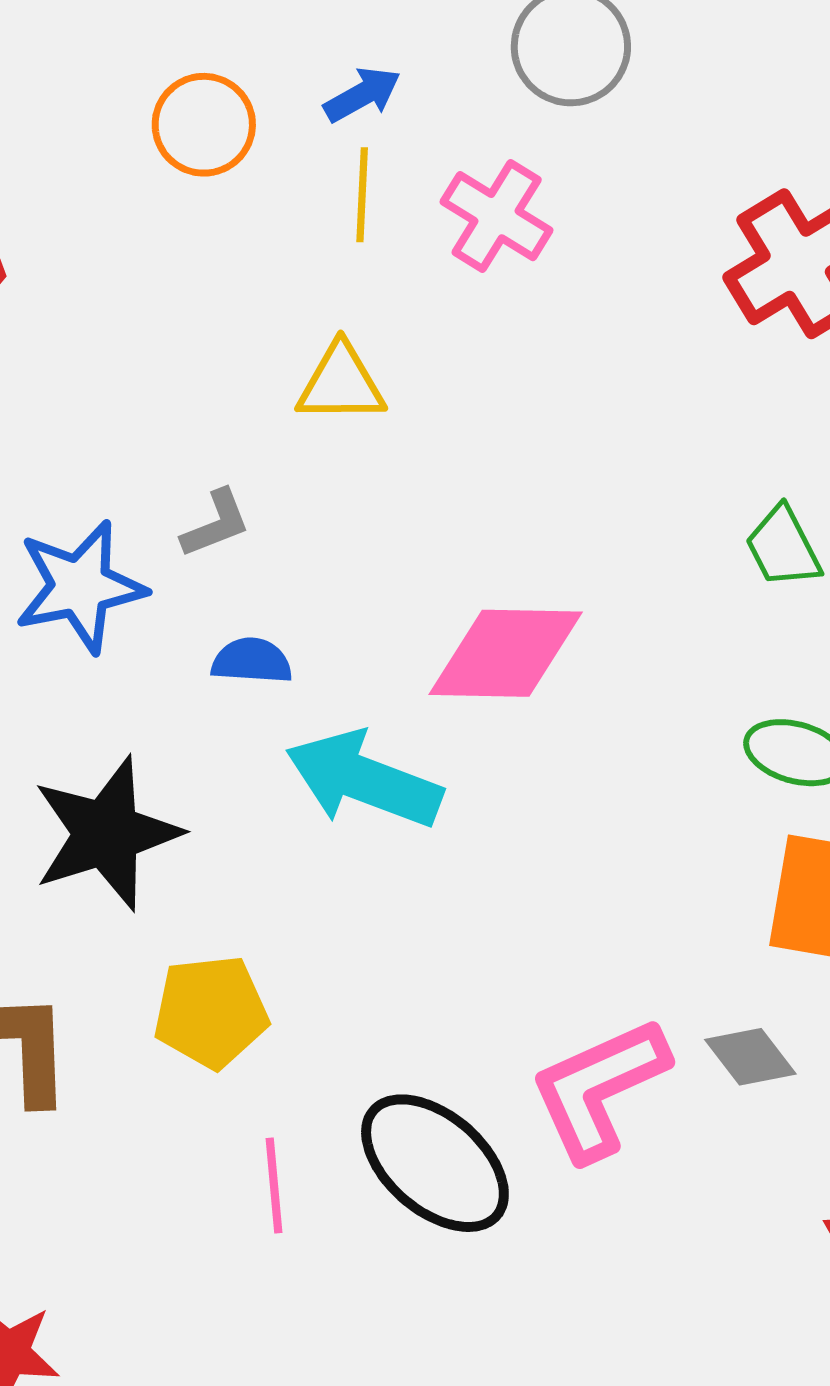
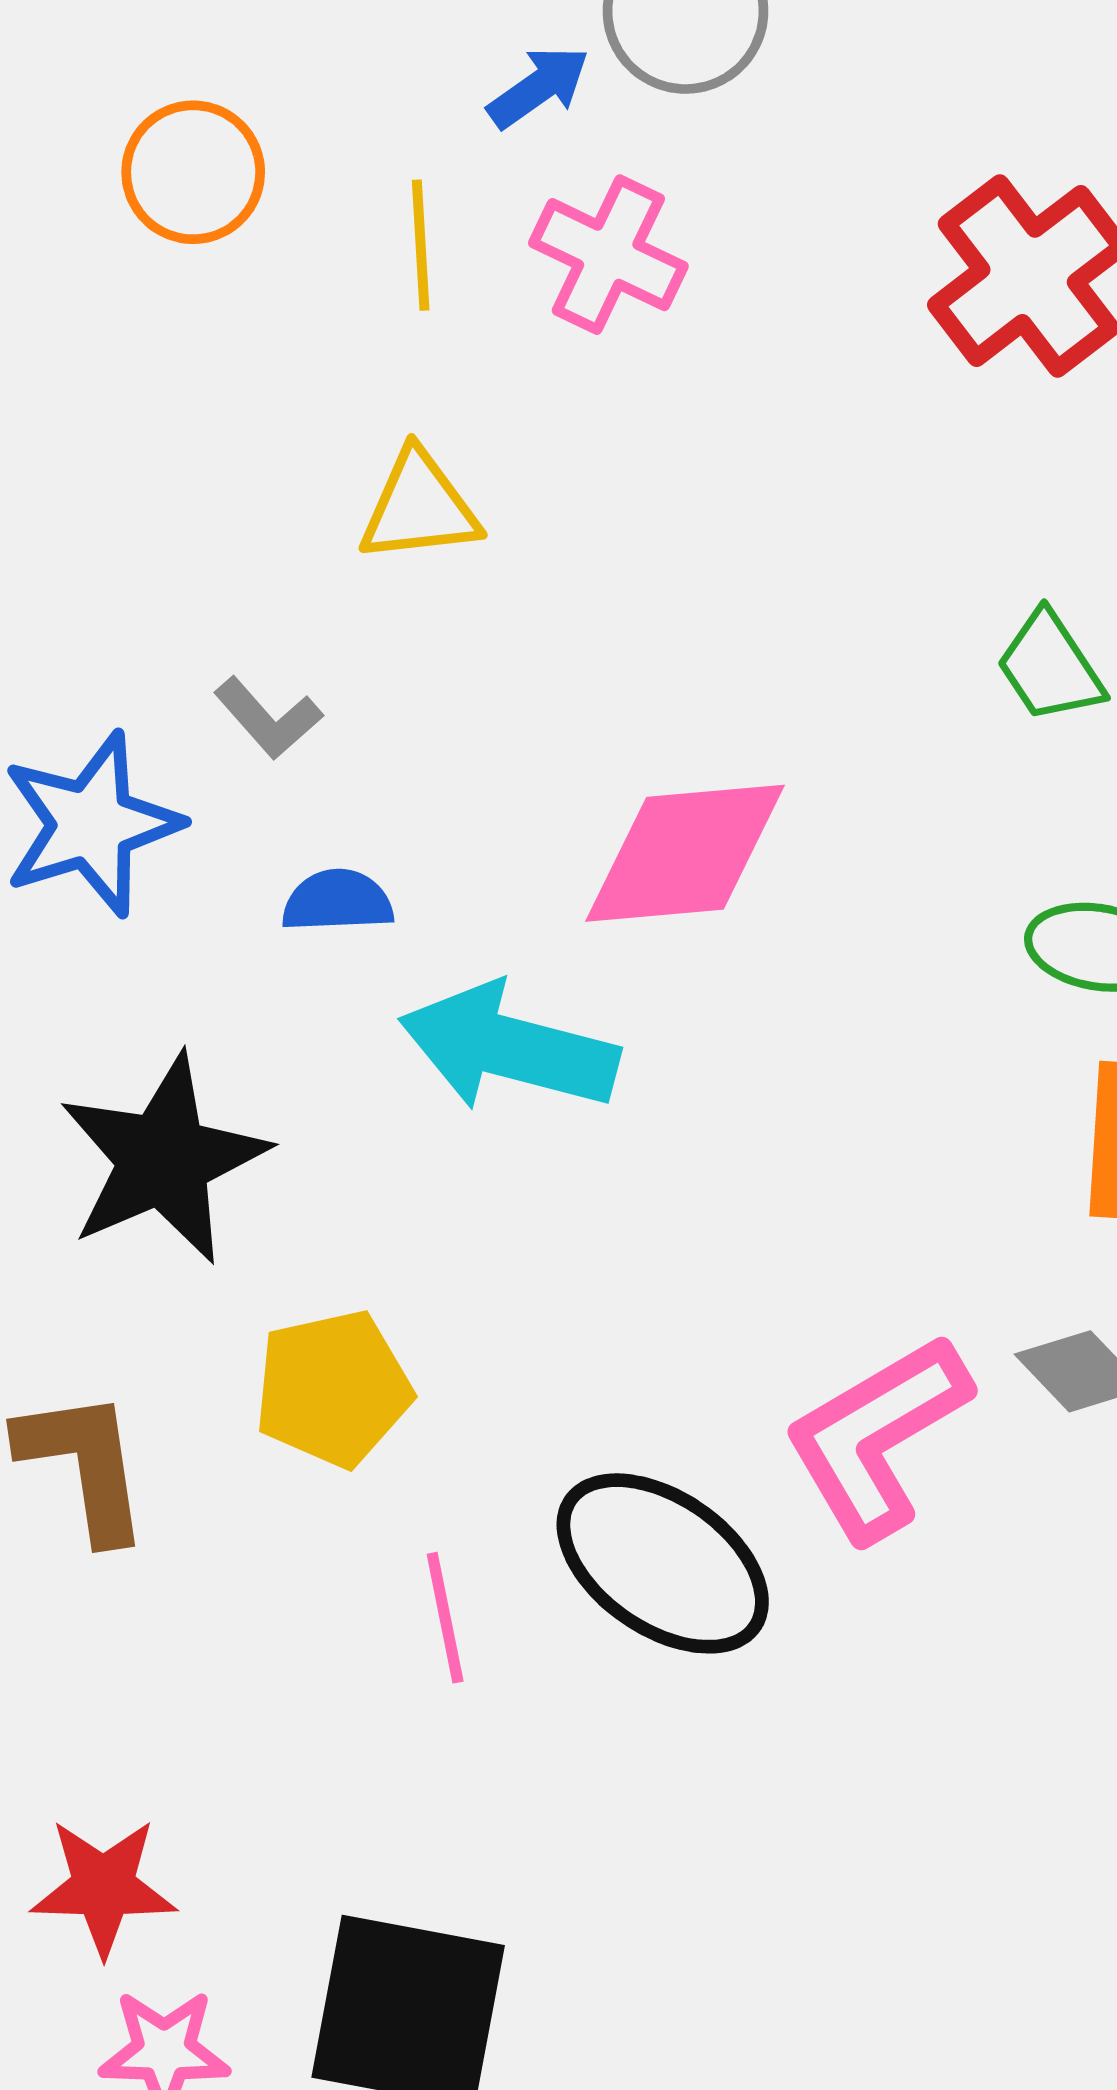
blue arrow: (362, 95) -> (539, 87), moved
gray L-shape: (216, 524) -> (268, 718), turned 76

